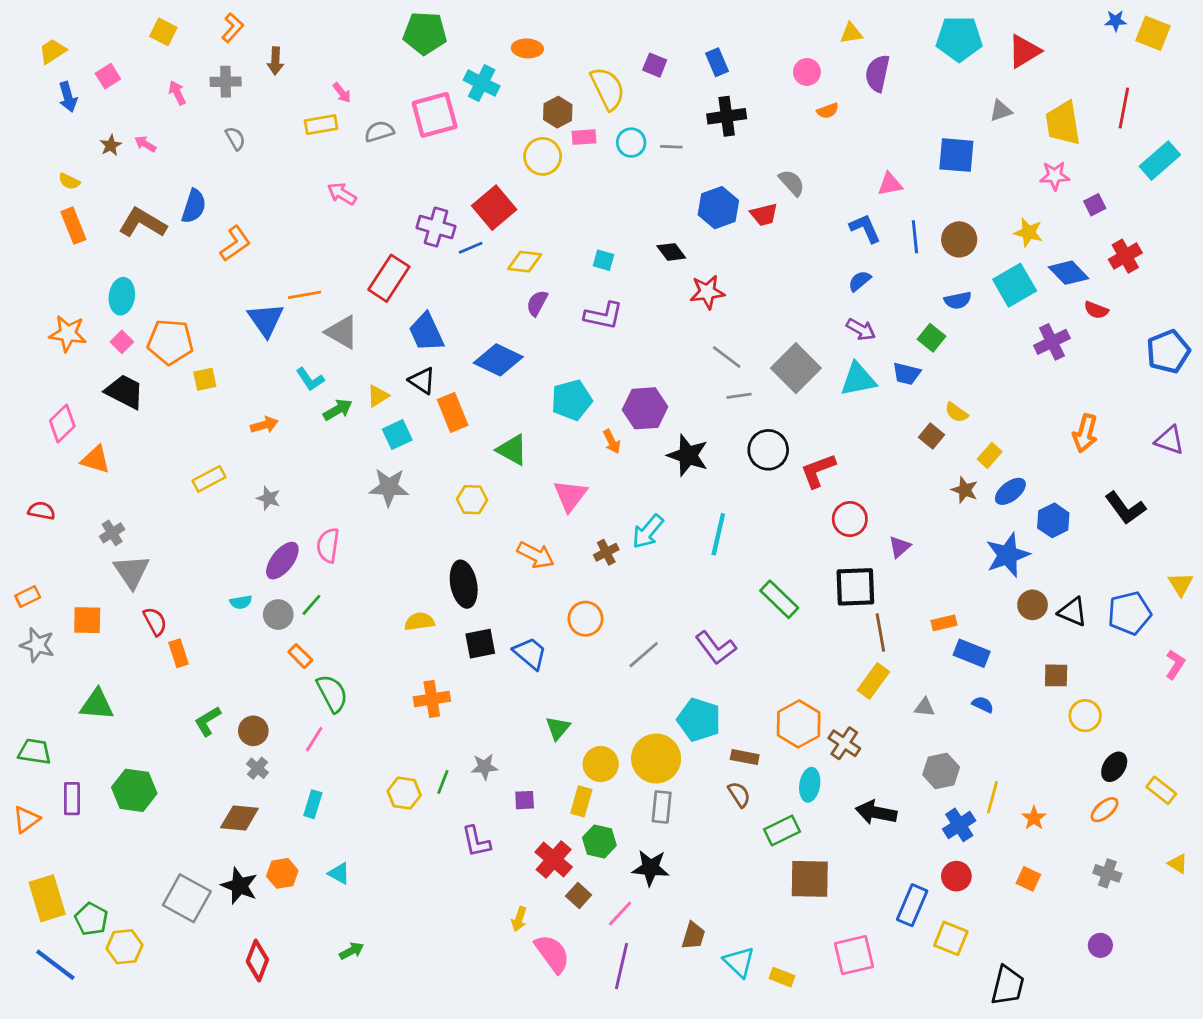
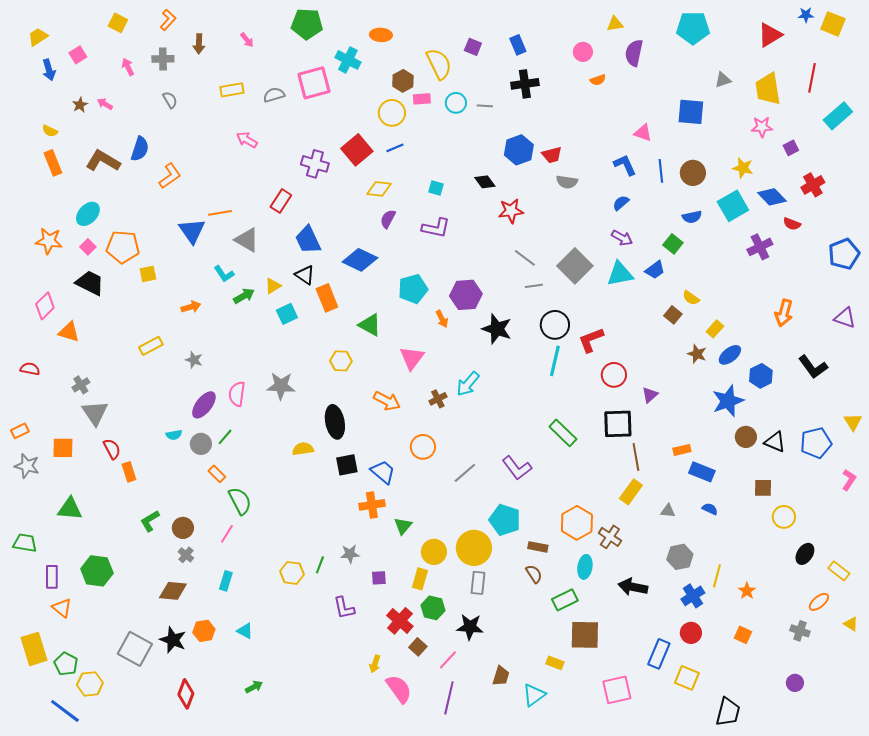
red triangle: (1024, 51) -> (770, 35), moved
pink arrow: (342, 93) -> (247, 40), moved
gray semicircle: (792, 183) -> (567, 182), moved, turned 140
pink triangle: (890, 184) -> (643, 133), turned 30
blue line: (471, 248) -> (395, 148), moved
red rectangle: (389, 278) -> (281, 201), size x0.7
cyan ellipse: (122, 296) -> (88, 214), turned 35
blue trapezoid: (907, 374) -> (655, 270), turned -50
gray star: (389, 487) -> (281, 386), moved
cyan line: (718, 534) -> (555, 361), moved
orange cross: (432, 699) -> (372, 505), moved
orange ellipse: (1105, 810) -> (819, 602), moved
orange triangle: (26, 819) -> (62, 608), moved, turned -45
cyan triangle: (739, 962) -> (534, 695), turned 40
blue line: (55, 965) -> (65, 711), moved
yellow rectangle: (782, 977) -> (555, 663), moved

